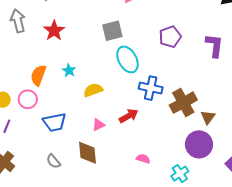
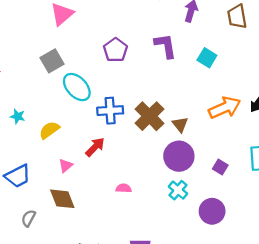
gray semicircle: (53, 161) -> (28, 218), turned 84
cyan cross: (180, 174) -> (178, 190), moved

